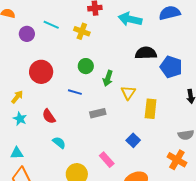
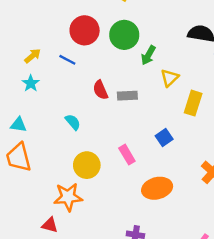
green circle: (86, 66) -> (124, 35), size x1.5
red circle: (41, 72) -> (85, 30), moved
blue line: (75, 92) -> (67, 60), moved
red semicircle: (49, 116) -> (100, 90), moved

